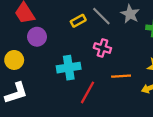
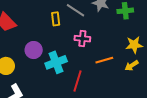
yellow rectangle: (78, 21) -> (56, 19), turned -56
purple circle: (37, 37) -> (34, 50), moved

